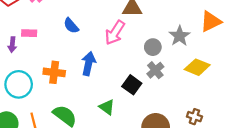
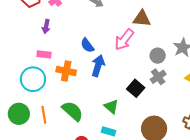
blue semicircle: (71, 26) -> (87, 45), moved
pink rectangle: (29, 33) -> (44, 54), moved
purple arrow: (12, 45) -> (46, 26), moved

